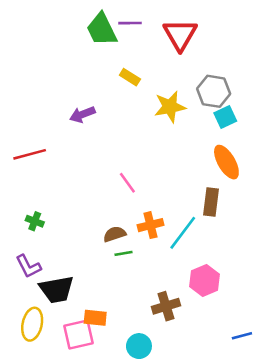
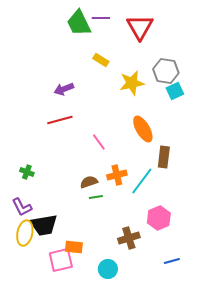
red line: (30, 154) -> (60, 120), moved
orange ellipse: (226, 162) -> (143, 129), moved
yellow ellipse: (32, 324) -> (25, 233), moved
blue line: (242, 336) -> (172, 261), moved

